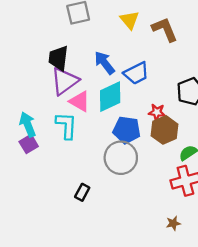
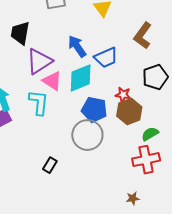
brown L-shape: (165, 29) -> (143, 35), moved, turned -124
black trapezoid: (58, 58) -> (20, 33), moved

